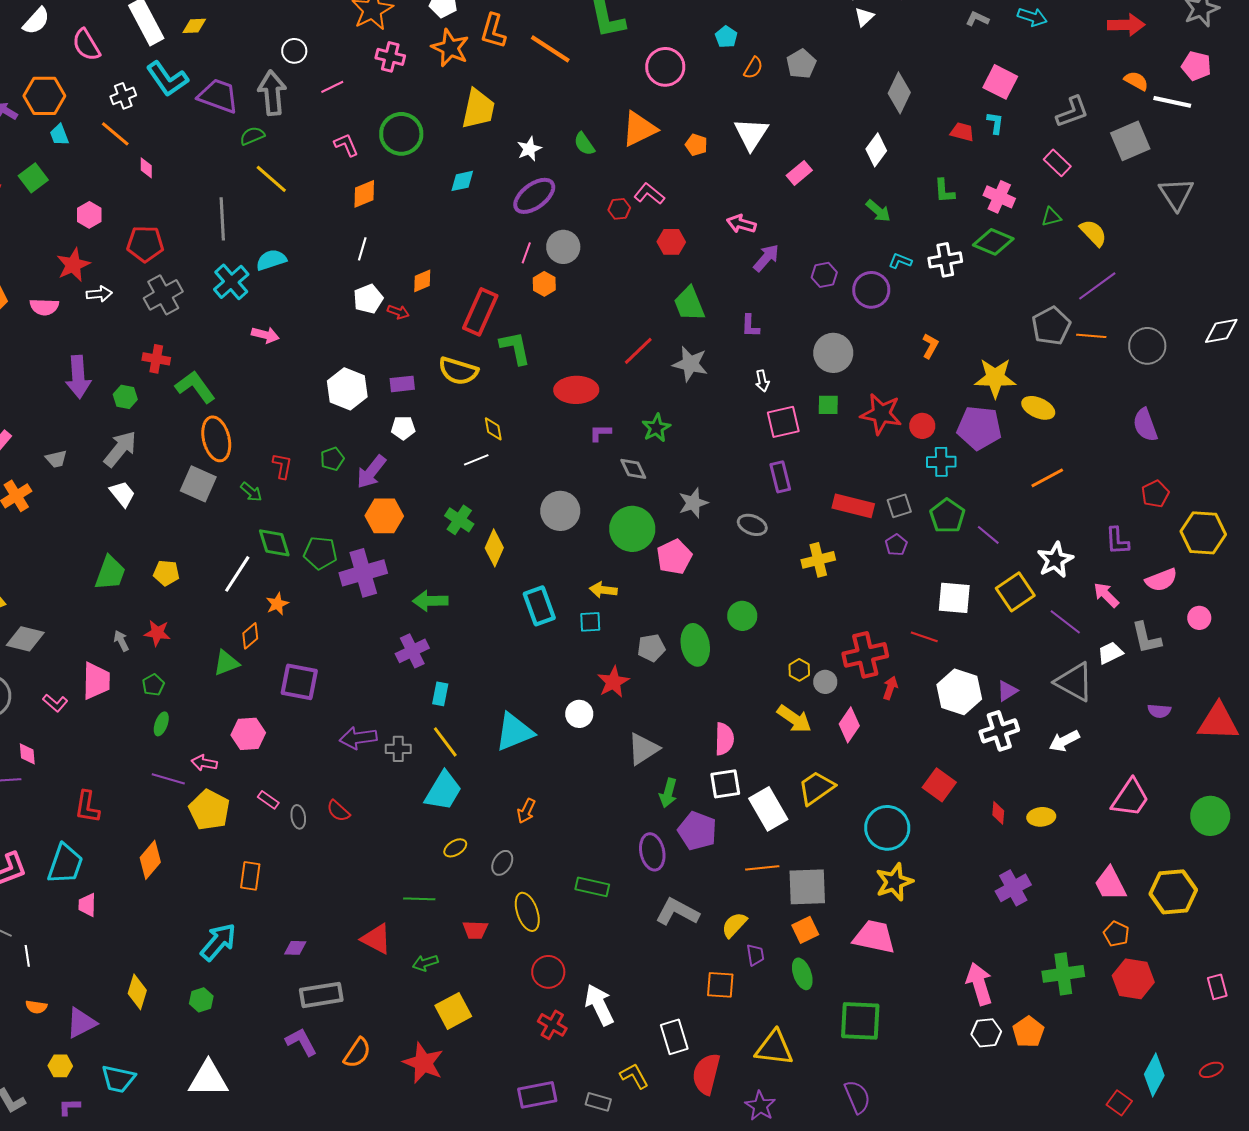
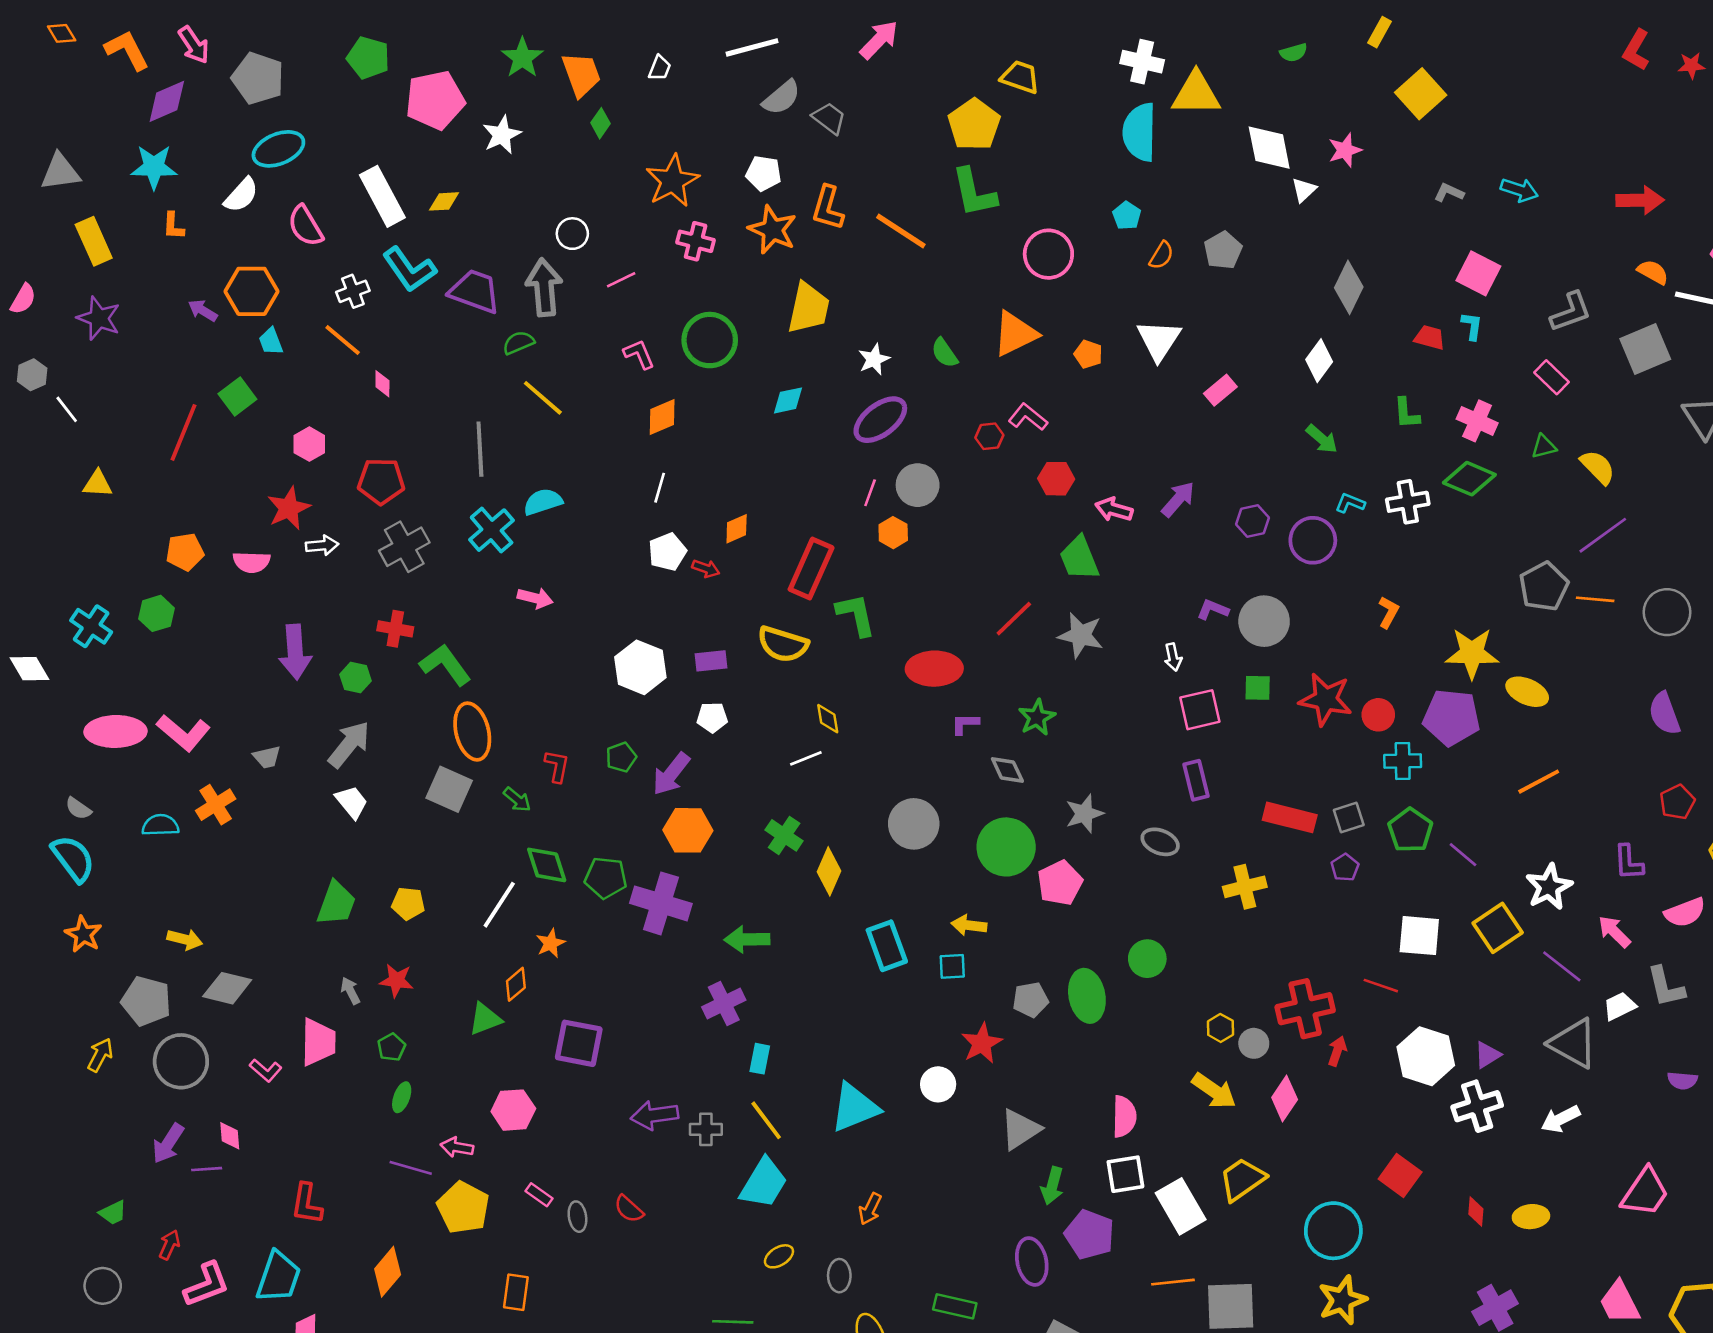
pink arrow: (741, 224) -> (1114, 509), moved
purple L-shape: (750, 326) -> (1213, 610), moved, turned 110
purple cross: (363, 573) -> (661, 903), turned 33
gray ellipse: (502, 863) -> (839, 1276), turned -30

